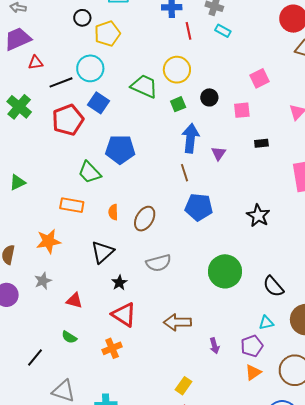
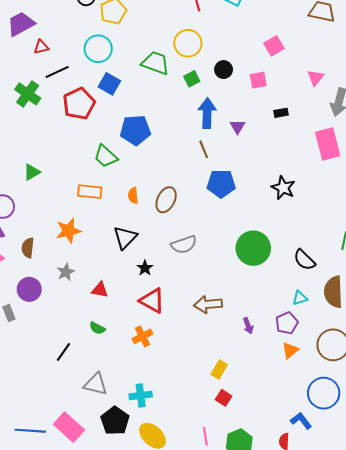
black line: (61, 82) -> (57, 72), moved

